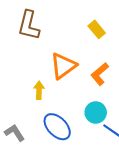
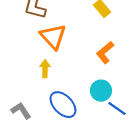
orange triangle: (63, 66) -> (53, 37), moved, turned -36

